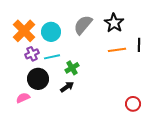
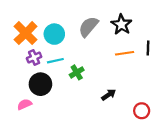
black arrow: (67, 87) -> (109, 95), moved

